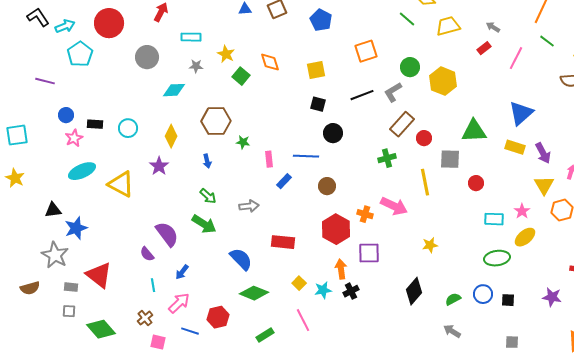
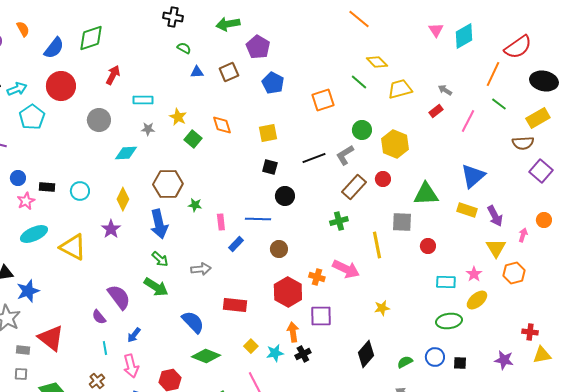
orange square: (366, 51) -> (323, 100), moved
red circle: (424, 138) -> (383, 179), moved
blue arrow: (207, 161) -> (159, 224), size x2.0
pink arrow: (179, 303) -> (131, 366), turned 120

